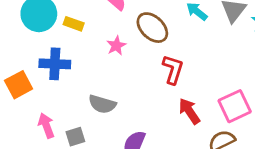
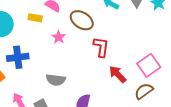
yellow rectangle: (74, 24) -> (35, 18), moved

